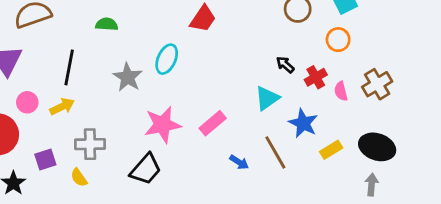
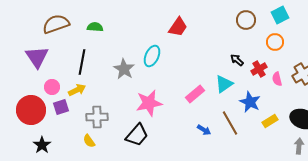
green semicircle: (107, 24) -> (95, 27), moved
pink rectangle: (213, 123) -> (195, 94), moved
purple square: (45, 159) -> (61, 107), moved

